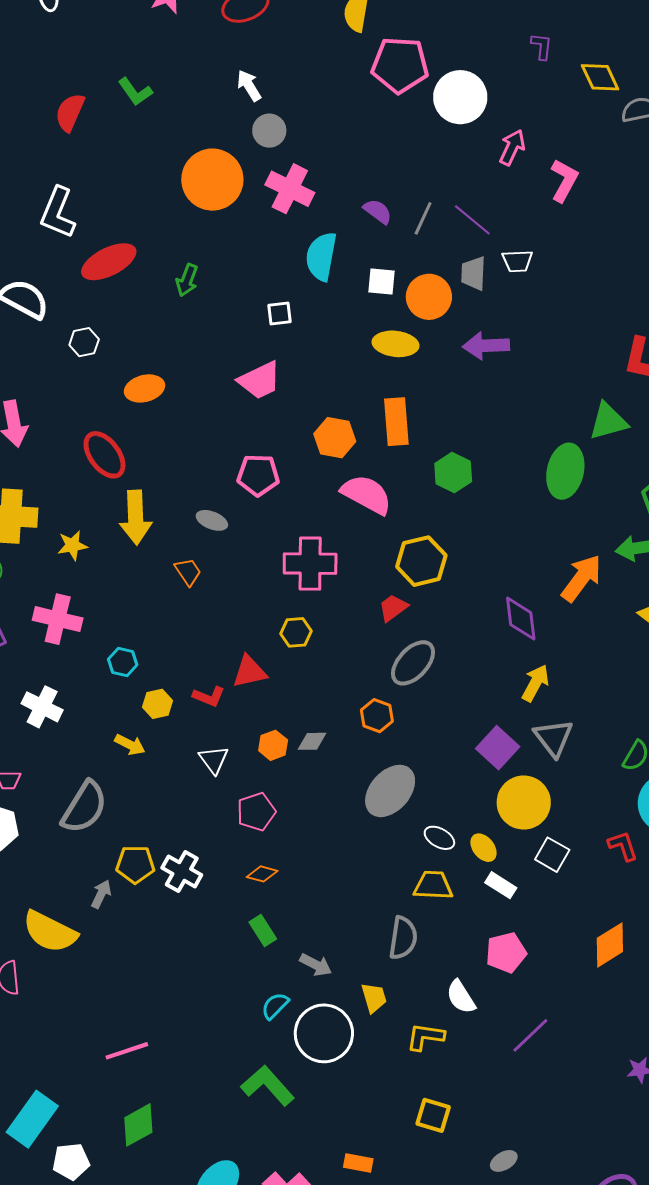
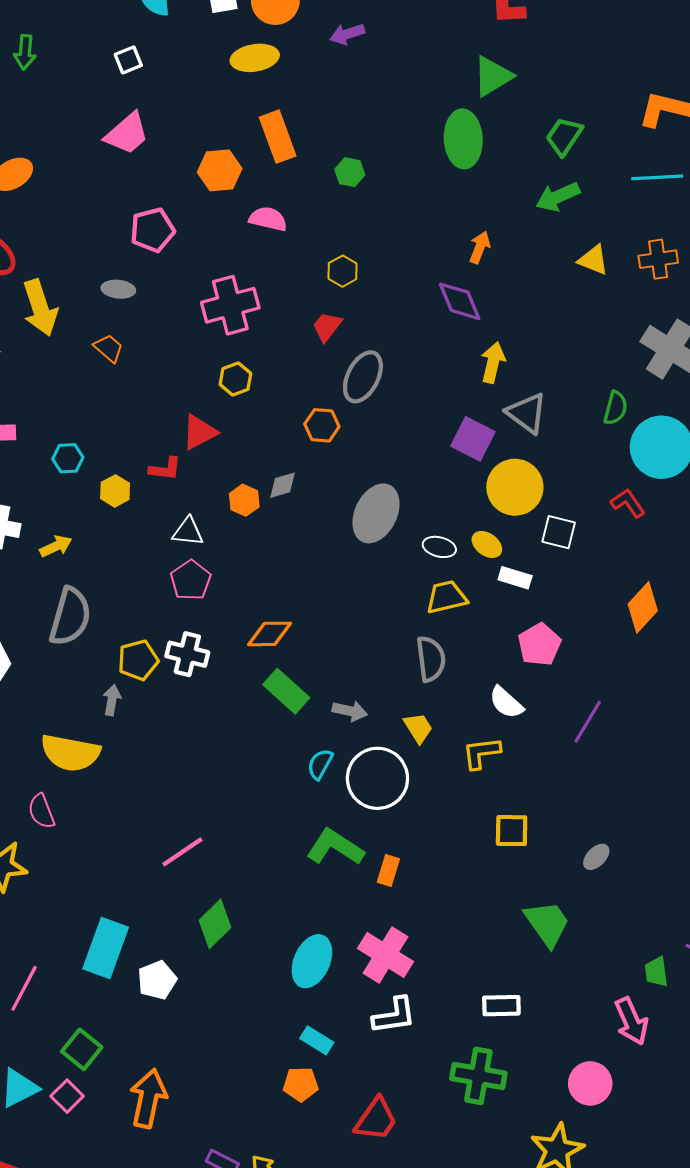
purple arrow: (486, 346) -> (347, 34), size x0.7
green hexagon: (453, 472) -> (350, 172), size x0.7
pink semicircle: (367, 494) -> (268, 219), size x0.7
yellow hexagon: (421, 561) -> (343, 271), size x0.6
orange arrow: (582, 578) -> (480, 247), moved, size x0.6
orange hexagon: (377, 716) -> (322, 425), moved
yellow arrow: (130, 745) -> (56, 546), moved, turned -36
white triangle: (214, 760) -> (188, 532), turned -32
pink pentagon: (256, 812) -> (191, 580), moved
orange diamond: (262, 874) -> (270, 634), size x1.4
green rectangle: (263, 931) -> (286, 691), size x1.4
orange rectangle: (358, 1163) -> (388, 870), moved, turned -68

